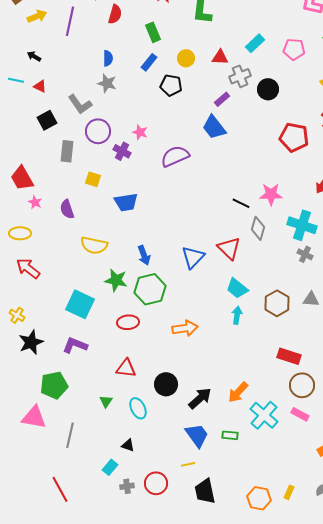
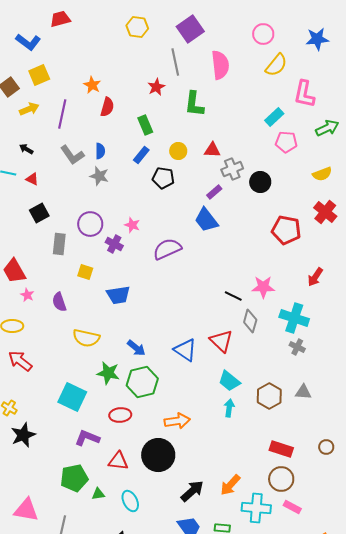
cyan rectangle: (255, 43) -> (274, 117), moved
gray L-shape: (80, 104) -> (72, 155), moved
blue arrow: (144, 255) -> (136, 348), turned -30
blue triangle: (193, 257) -> (185, 350), turned -40
purple L-shape: (75, 345) -> (87, 438), moved
black circle: (166, 384) -> (158, 455), moved, size x1.4
green pentagon: (54, 385) -> (74, 478), moved
brown circle: (302, 385) -> (281, 479), moved
green triangle: (106, 401) -> (98, 494), turned 48
cyan cross: (264, 415) -> (256, 508), turned -36

